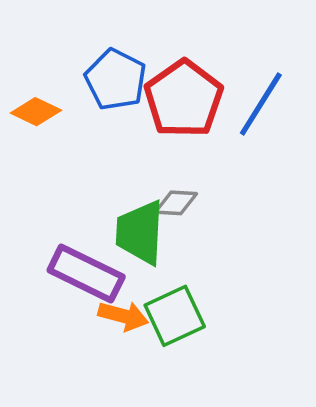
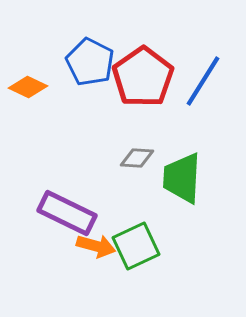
green trapezoid: (140, 232) -> (182, 178), moved

